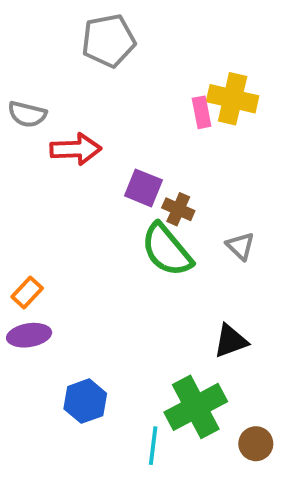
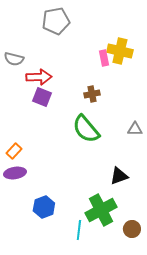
purple square: (143, 188) -> (42, 97), moved
brown cross: (178, 209) -> (92, 94), moved, turned -35
gray triangle: (240, 246) -> (135, 129), moved, turned -42

